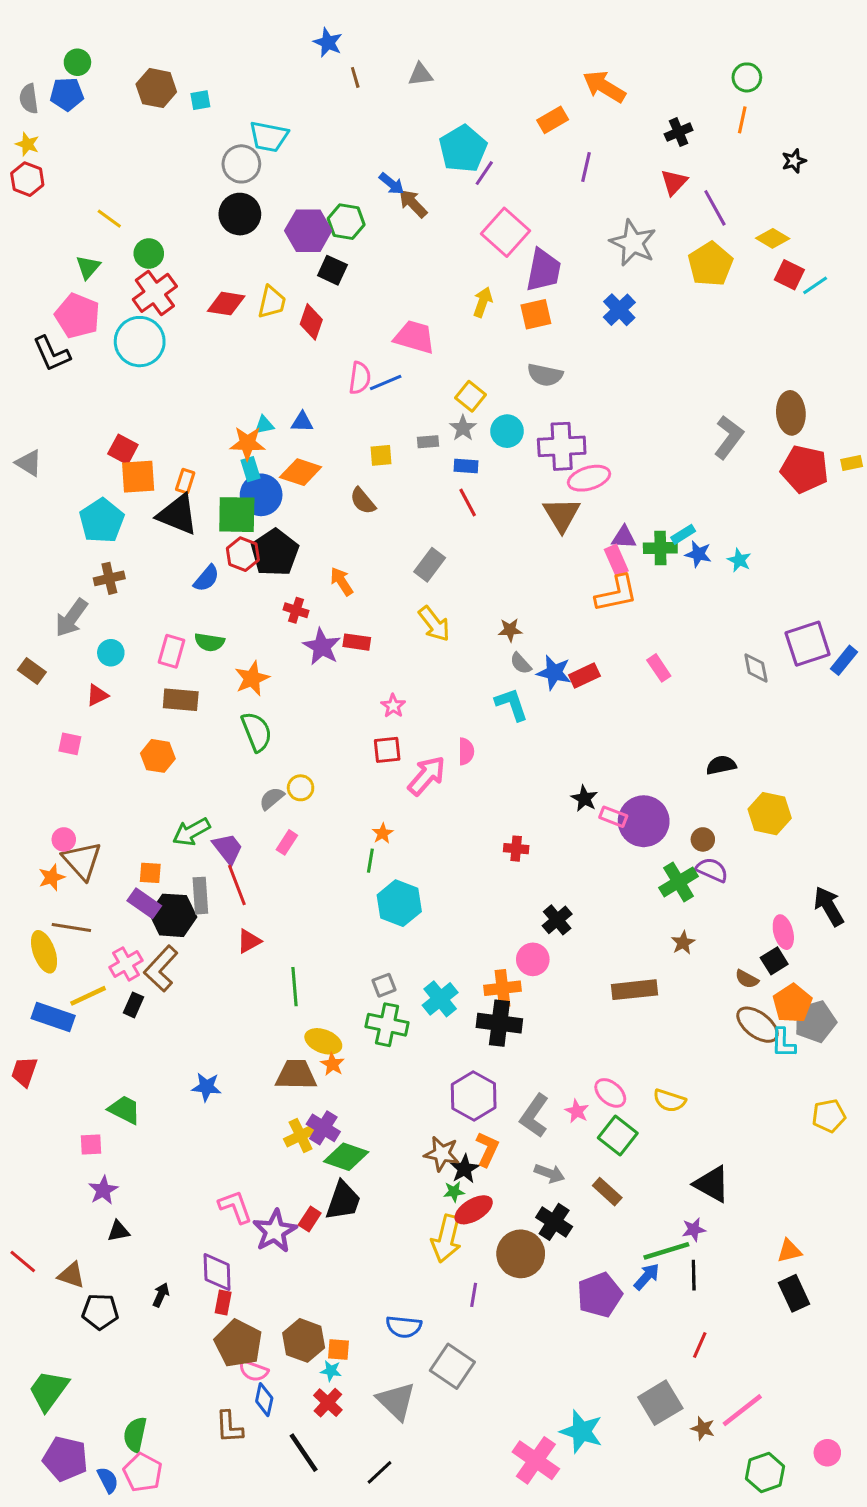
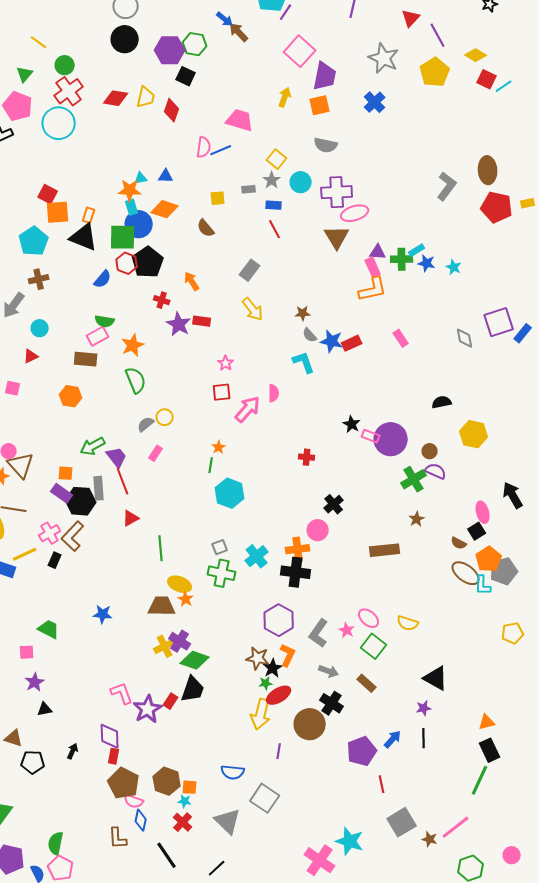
pink rectangle: (172, 651) -> (98, 336), moved, turned 45
green line: (666, 1251) -> (480, 780), moved, turned -48
red line: (700, 1345) -> (382, 784), moved, turned -36

